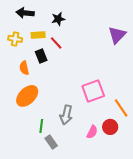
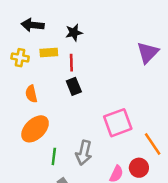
red line: (56, 43) -> (71, 63), turned 40
black rectangle: (41, 56) -> (74, 86), moved
green line: (41, 126) -> (54, 156), moved

